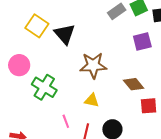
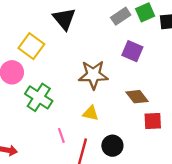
yellow square: (37, 26) -> (31, 46), moved
black triangle: (65, 34) -> (64, 19), moved
purple square: (142, 42) -> (132, 51), moved, turned 36

